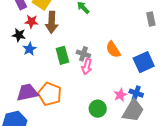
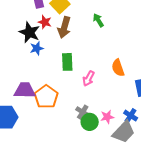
black star: (19, 35) -> (29, 32), size x1.5
gray cross: (83, 54) -> (83, 112), moved
pink star: (120, 95) -> (107, 117), moved

